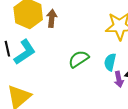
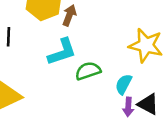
cyan L-shape: (25, 52) -> (62, 52), moved

